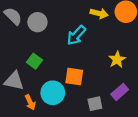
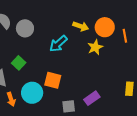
yellow star: (117, 60) -> (95, 47), moved

